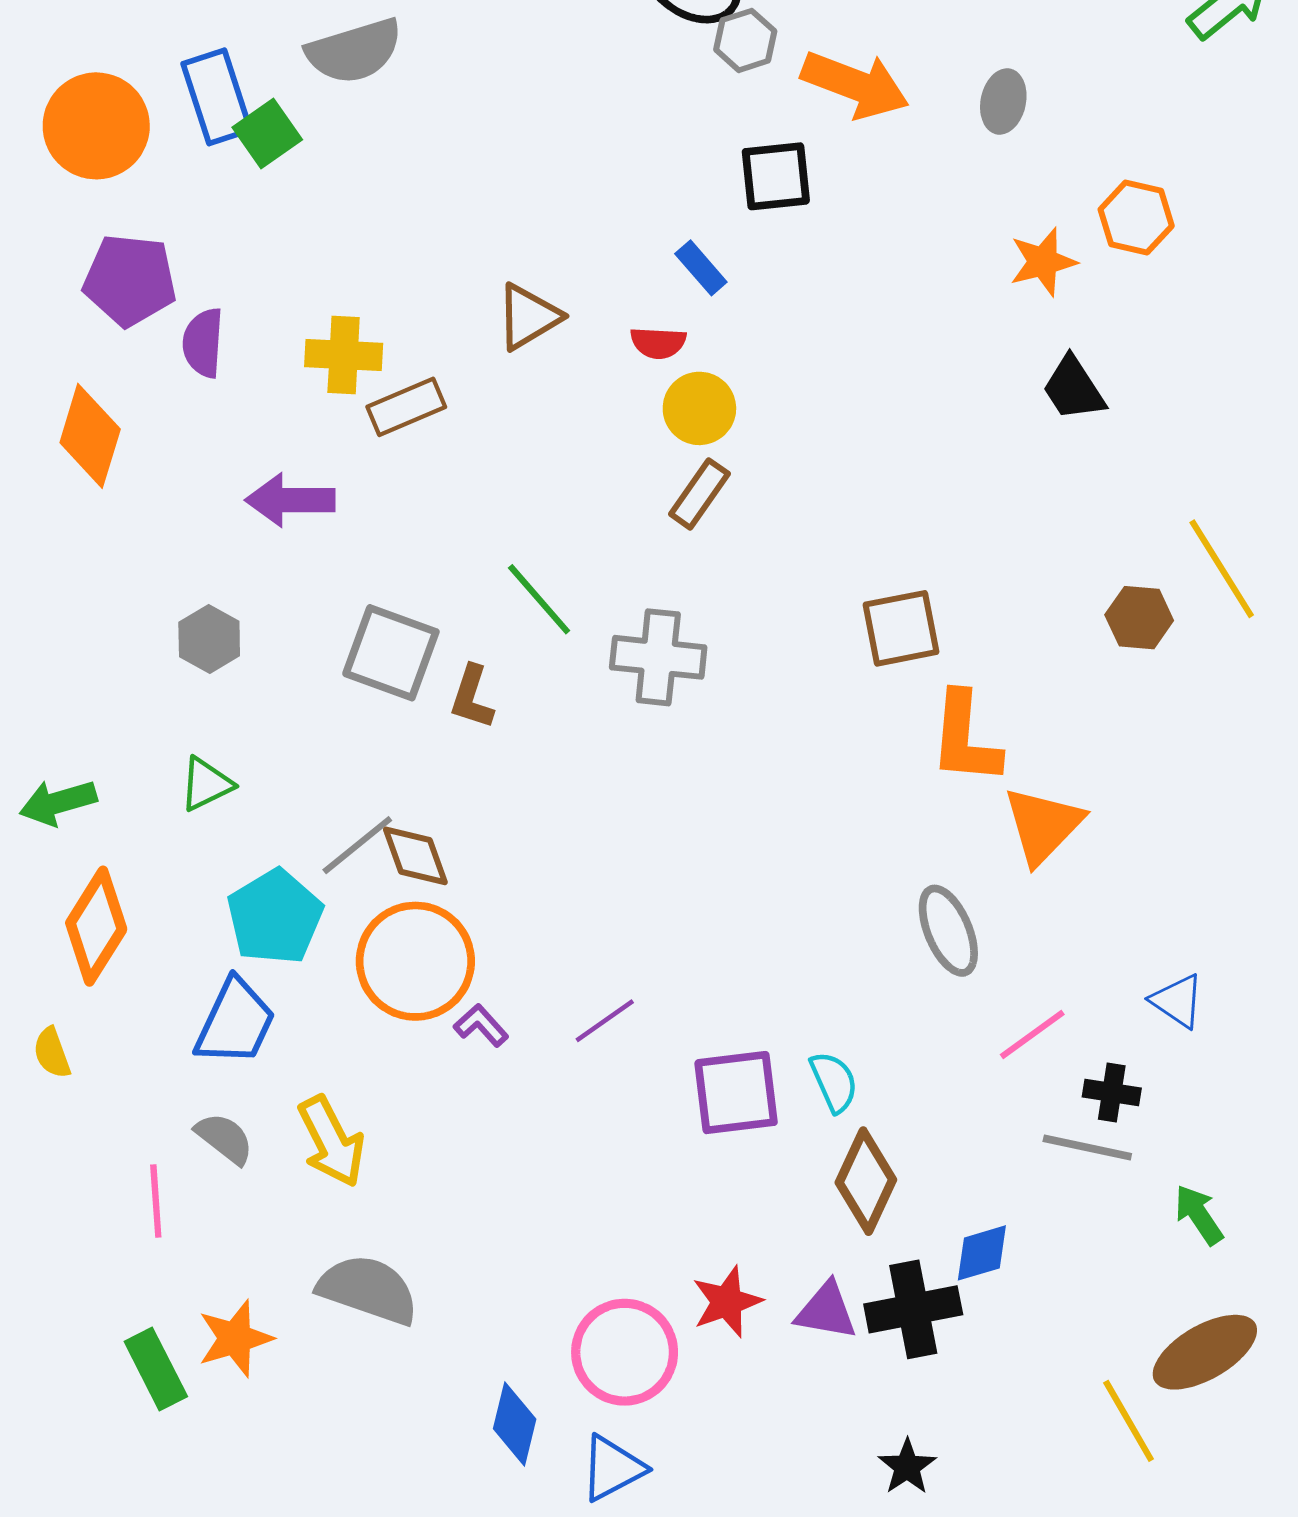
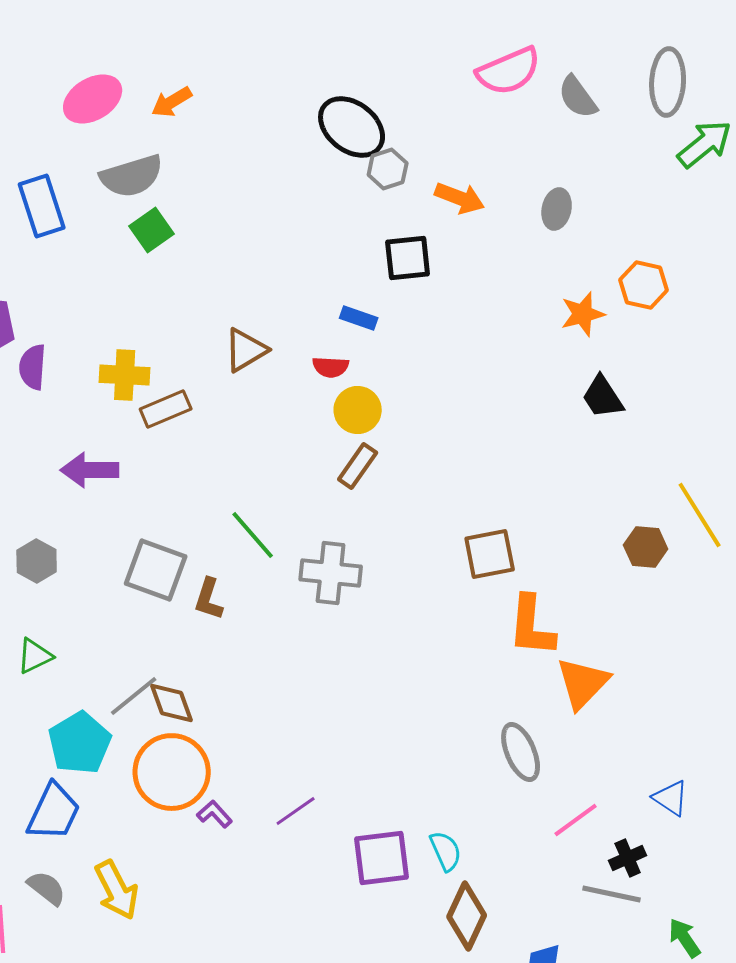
orange arrow: (855, 85) -> (460, 198), size x0.7
green square: (267, 134) -> (152, 230), moved
blue rectangle: (701, 268) -> (359, 318), turned -30
black cross: (1112, 1093) -> (628, 858), turned -33

